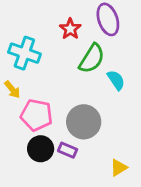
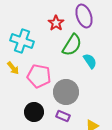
pink pentagon: (37, 115) -> (39, 76), moved
purple rectangle: (68, 150) -> (63, 116), moved

